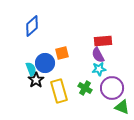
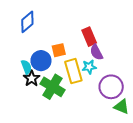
red rectangle: (103, 41) -> (89, 37), moved, turned 72
cyan star: (99, 69) -> (89, 67), moved
green cross: (85, 88) -> (52, 87), moved, size x1.6
yellow rectangle: (59, 91) -> (73, 71), moved

